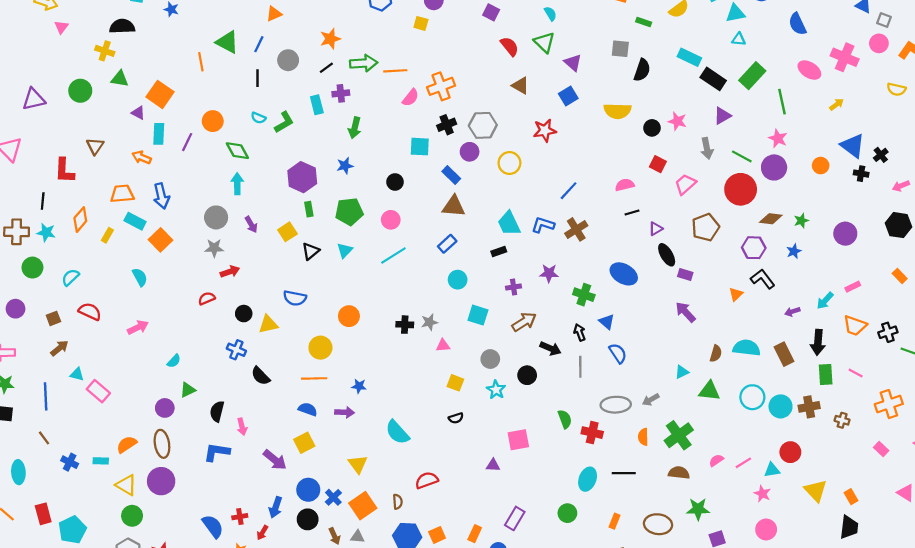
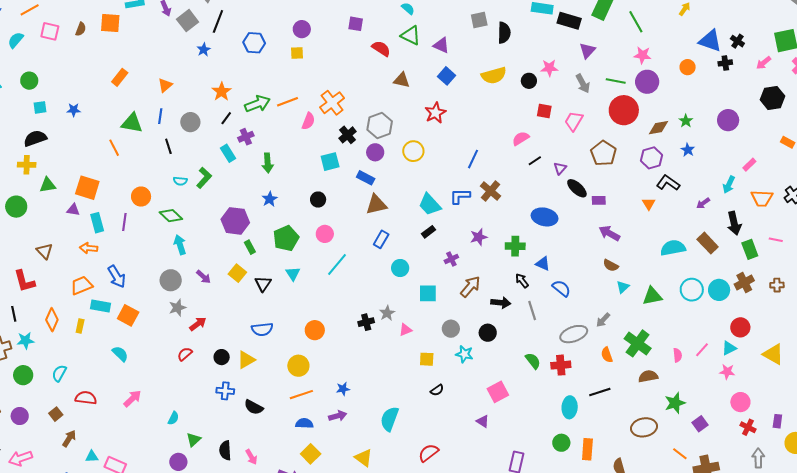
brown semicircle: (716, 354) -> (611, 265), moved, turned 119
cyan semicircle: (397, 432) -> (389, 419), turned 80
pink semicircle: (716, 460) -> (678, 355), turned 136
purple triangle: (493, 465) -> (483, 421), turned 48
orange rectangle: (614, 521) -> (587, 449), moved, size x1.5

